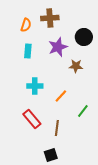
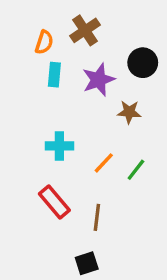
brown cross: (50, 18) -> (85, 30), turned -30
cyan rectangle: (28, 51) -> (54, 75), moved
green line: (83, 111) -> (136, 170), moved

